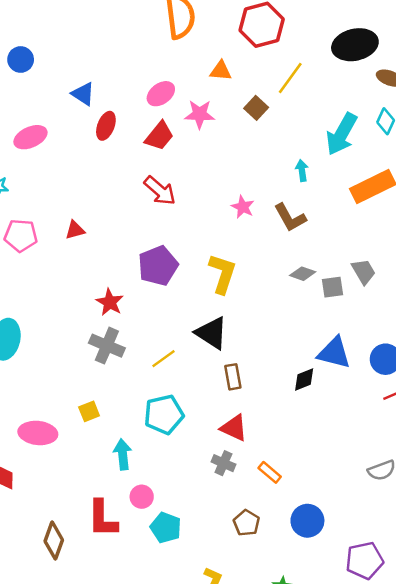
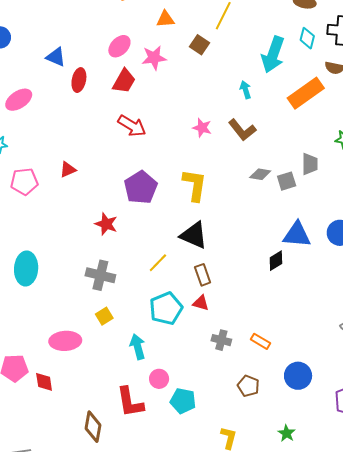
gray trapezoid: (364, 272) -> (310, 164), turned 40
gray cross: (107, 346) -> (100, 275), moved
brown rectangle: (233, 377) -> (203, 275), moved
red triangle: (234, 428) -> (201, 303), moved, size x0.7

